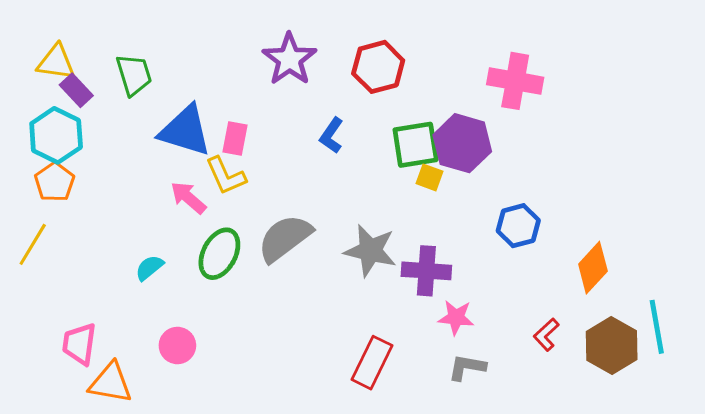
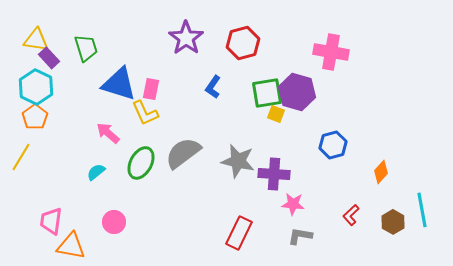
pink arrow: (188, 198) -> (108, 133), moved
orange diamond: (593, 268) -> (381, 172), size x0.7
brown hexagon: (612, 345) -> (393, 222), size x0.7

